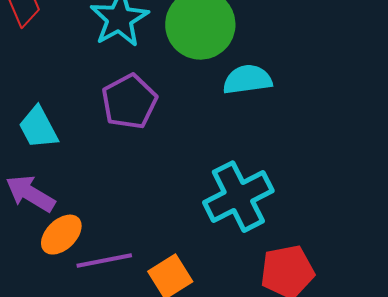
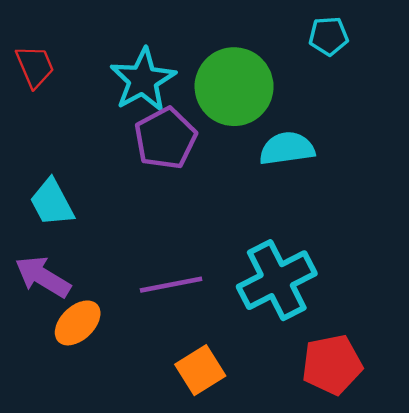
purple pentagon: (129, 102) -> (165, 138), moved
purple line: (104, 261) -> (171, 285), moved

